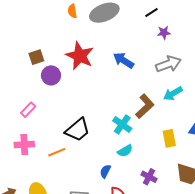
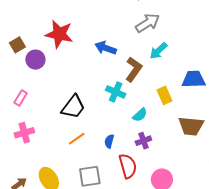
blue arrow: (123, 60) -> (106, 48), moved
cyan semicircle: (125, 151) -> (140, 115), moved
orange line: (57, 152) -> (77, 139), moved
purple cross: (149, 177) -> (143, 141), moved, turned -35

